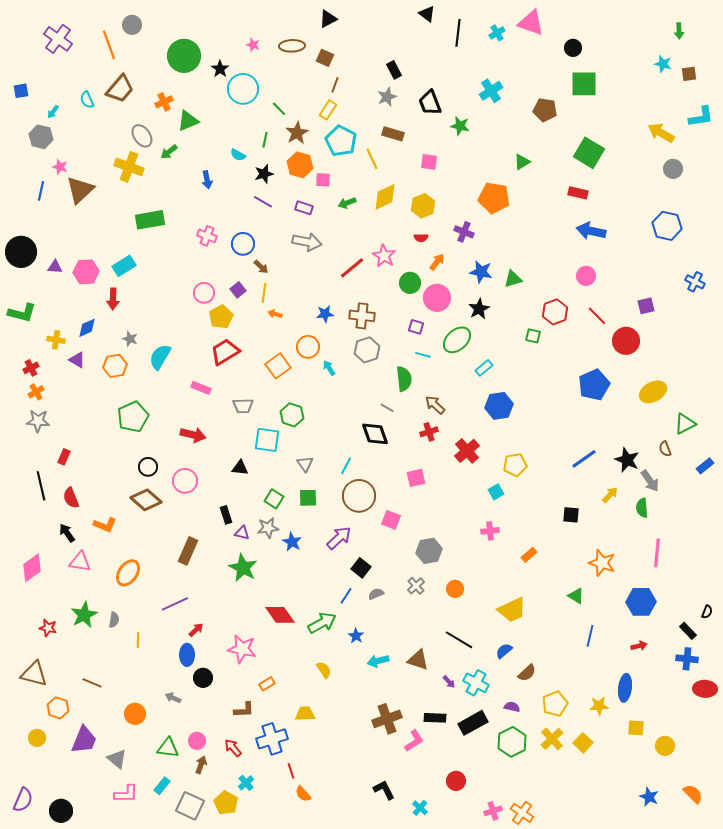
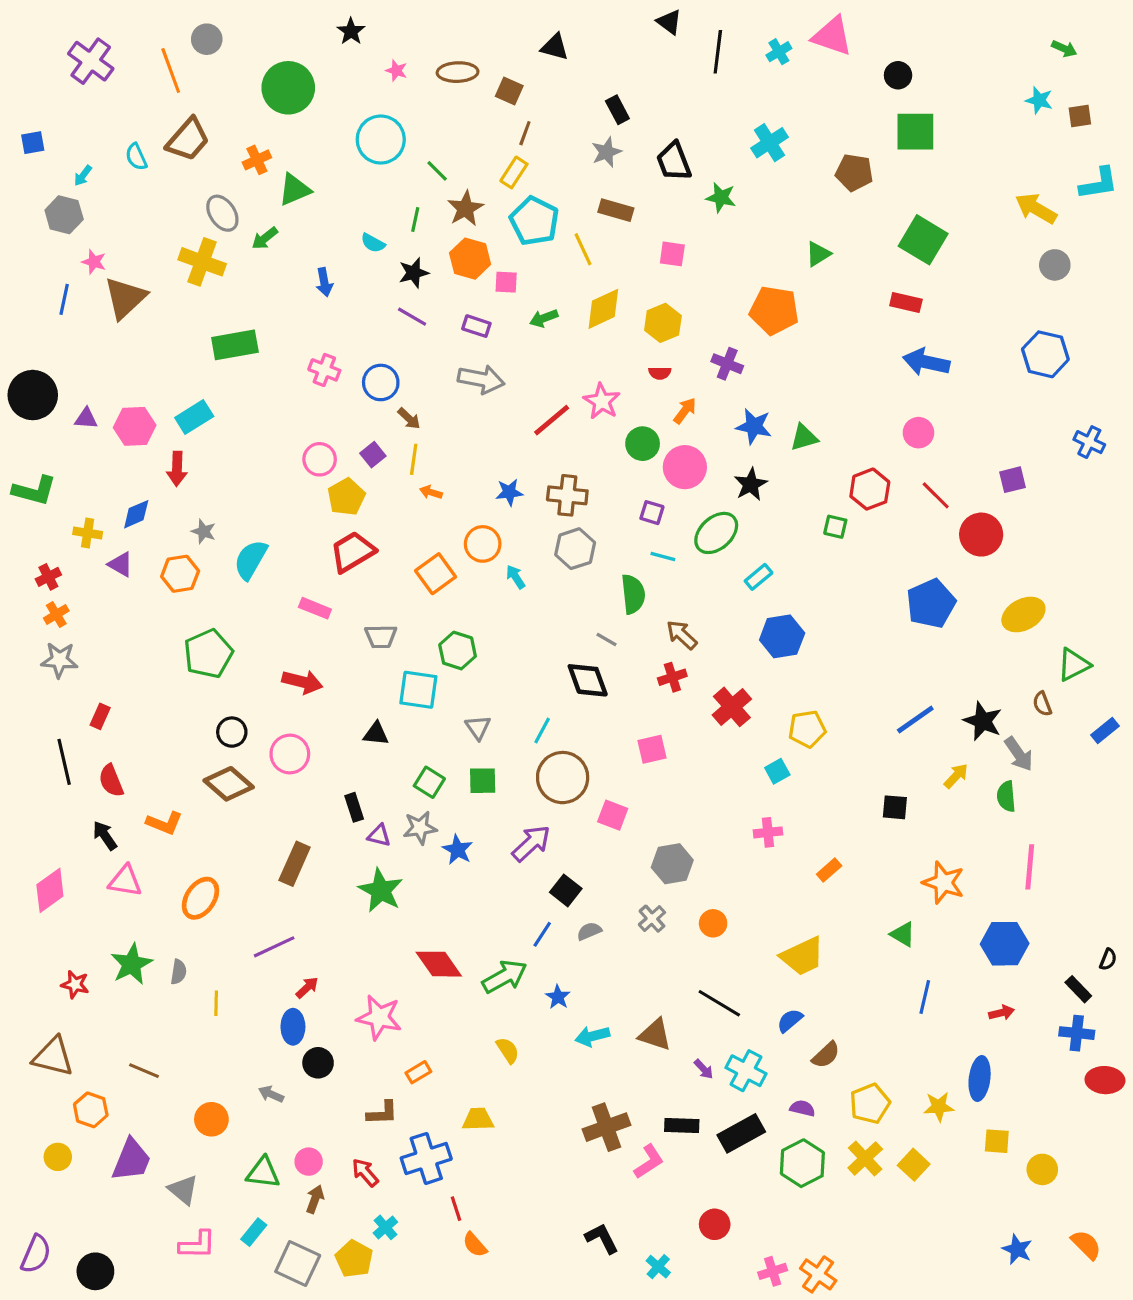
black triangle: (328, 19) -> (555, 47), moved, turned 42
green arrow: (679, 31) -> (1064, 49), turned -63
black star: (220, 69) -> (351, 31), moved

